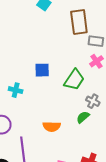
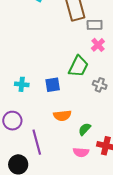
blue square: (42, 70) -> (53, 85), moved
green semicircle: (83, 117) -> (85, 129), moved

